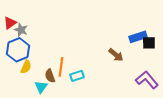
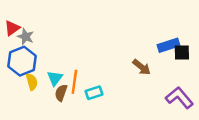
yellow semicircle: (26, 67) -> (32, 82), turned -40
brown semicircle: (50, 76) -> (61, 93), turned 40
cyan triangle: (41, 87) -> (55, 78), moved

